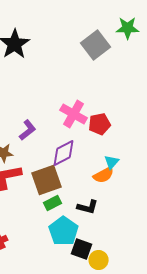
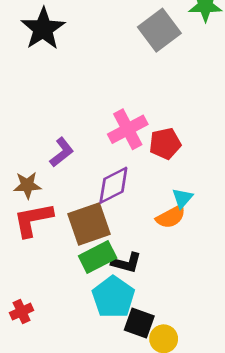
pink cross: (74, 114) -> (128, 129), turned 32
green rectangle: (53, 203) -> (98, 257), size x1.4
black L-shape: (88, 207) -> (126, 263), moved

